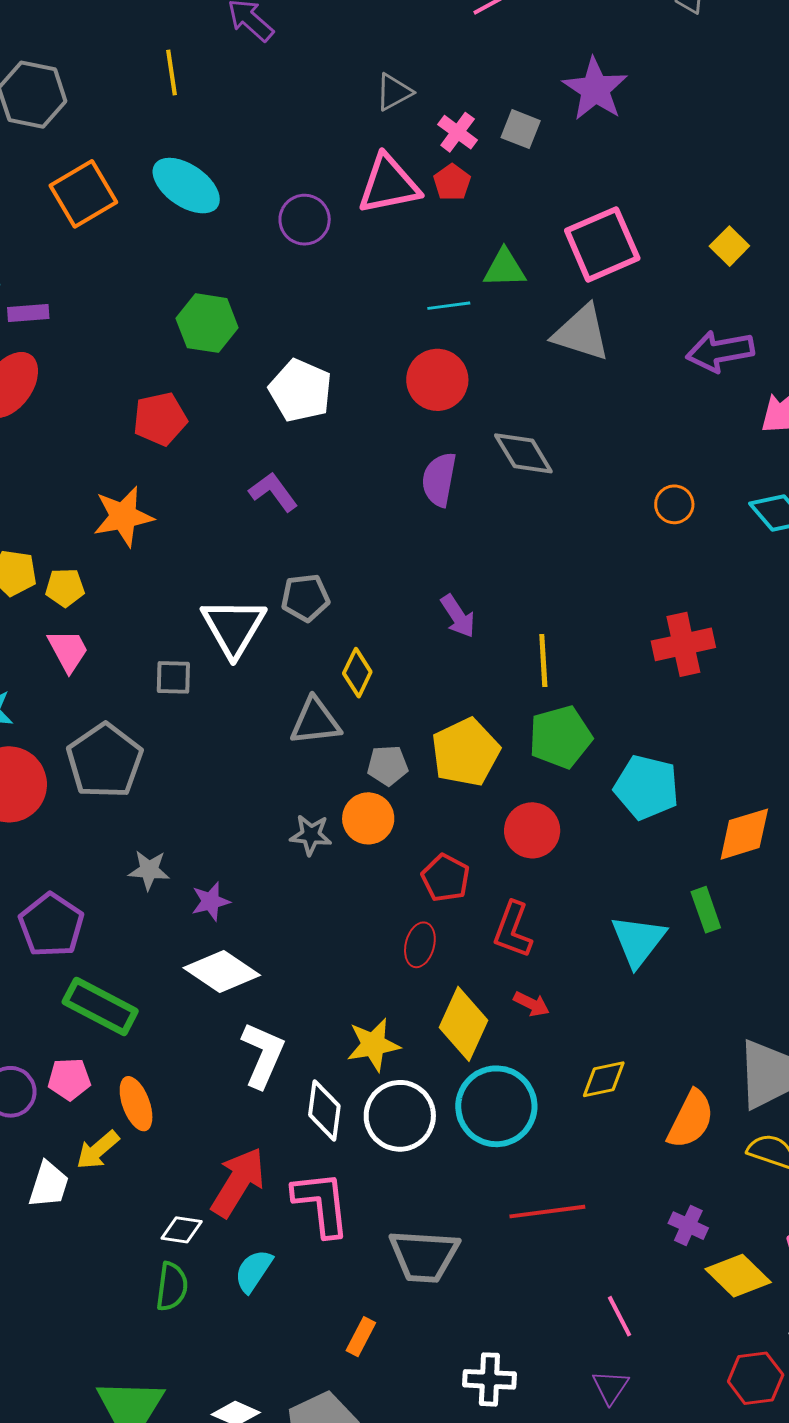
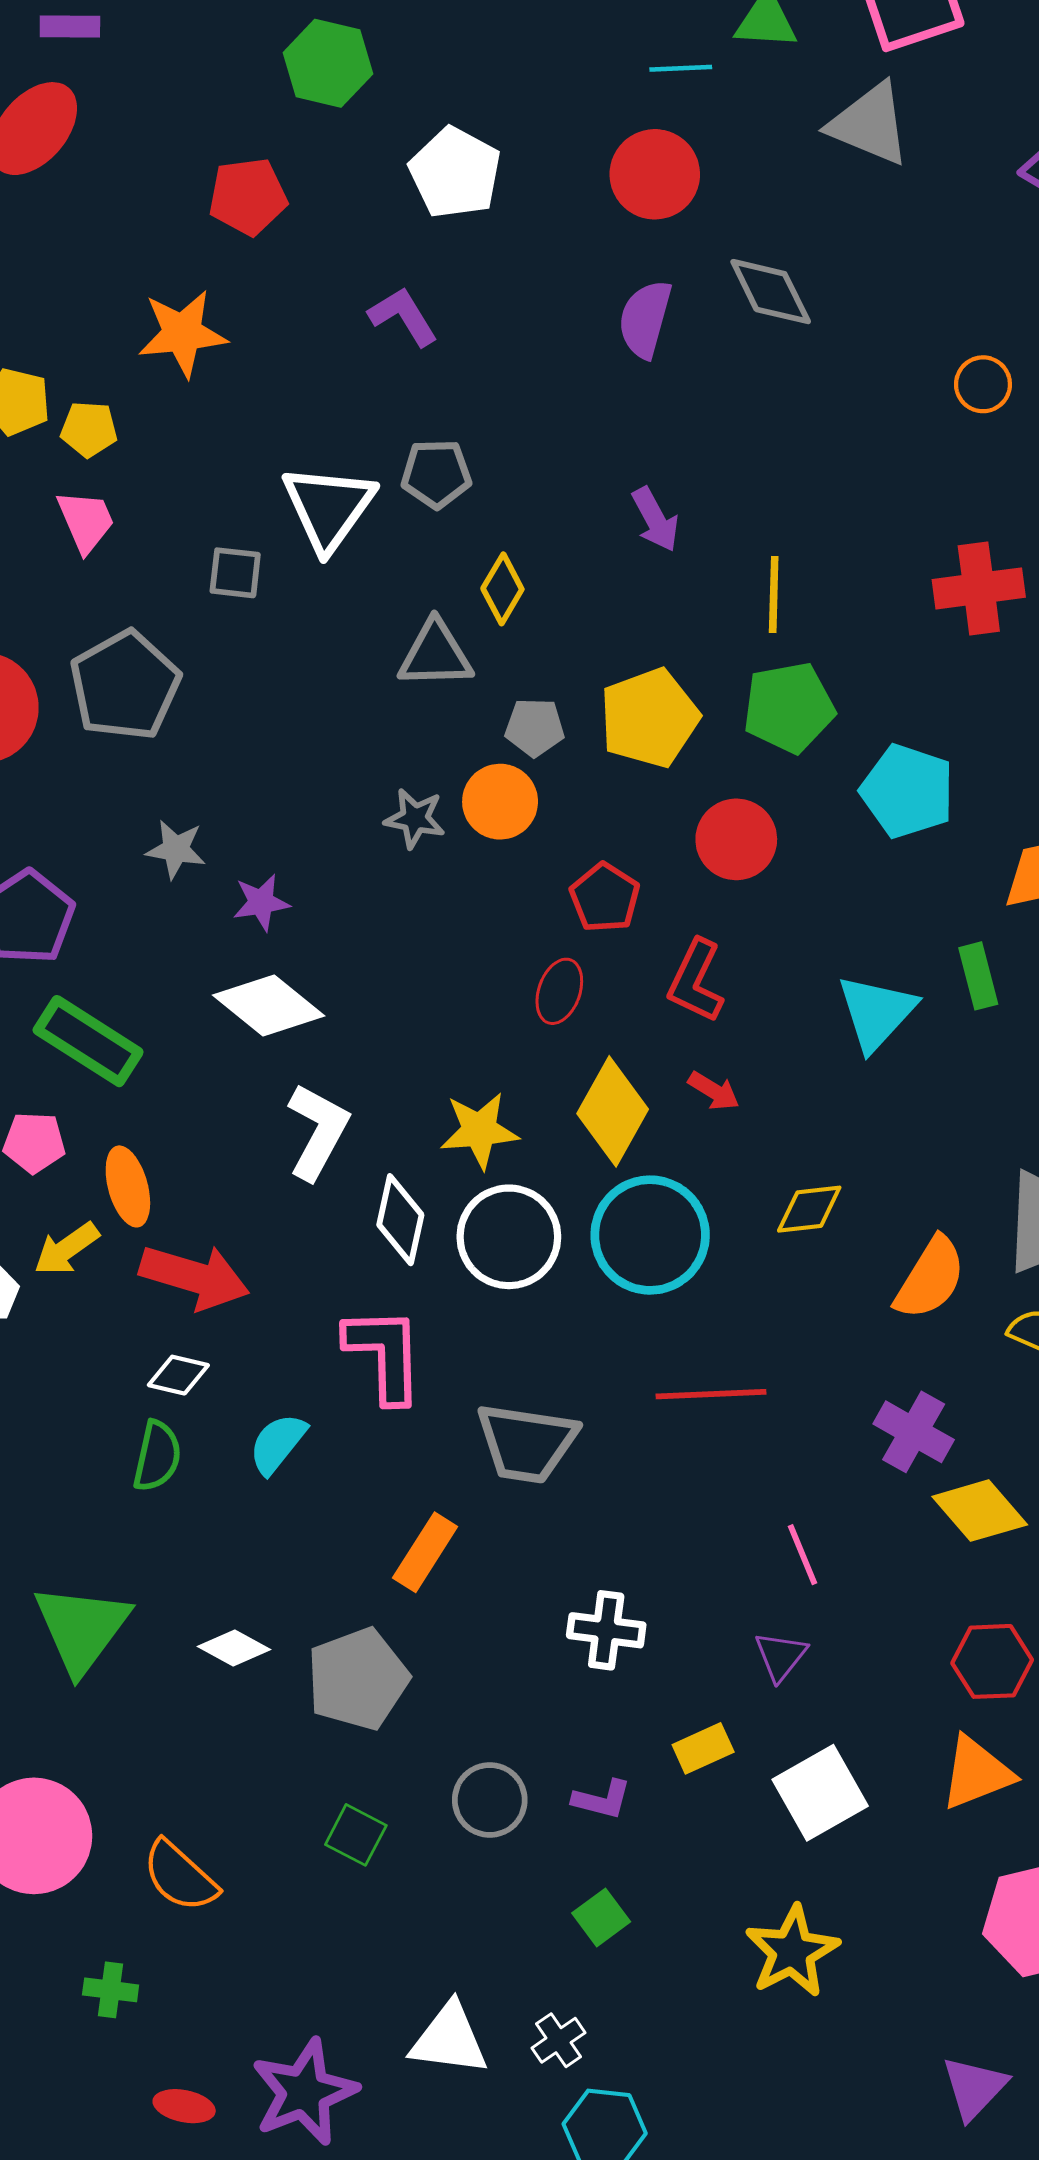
red arrow: (238, 1182) -> (194, 1277), moved, turned 70
purple cross: (688, 1226) -> (914, 1432), size x1.4
orange rectangle: (361, 1337) -> (425, 1552), size x1.4

